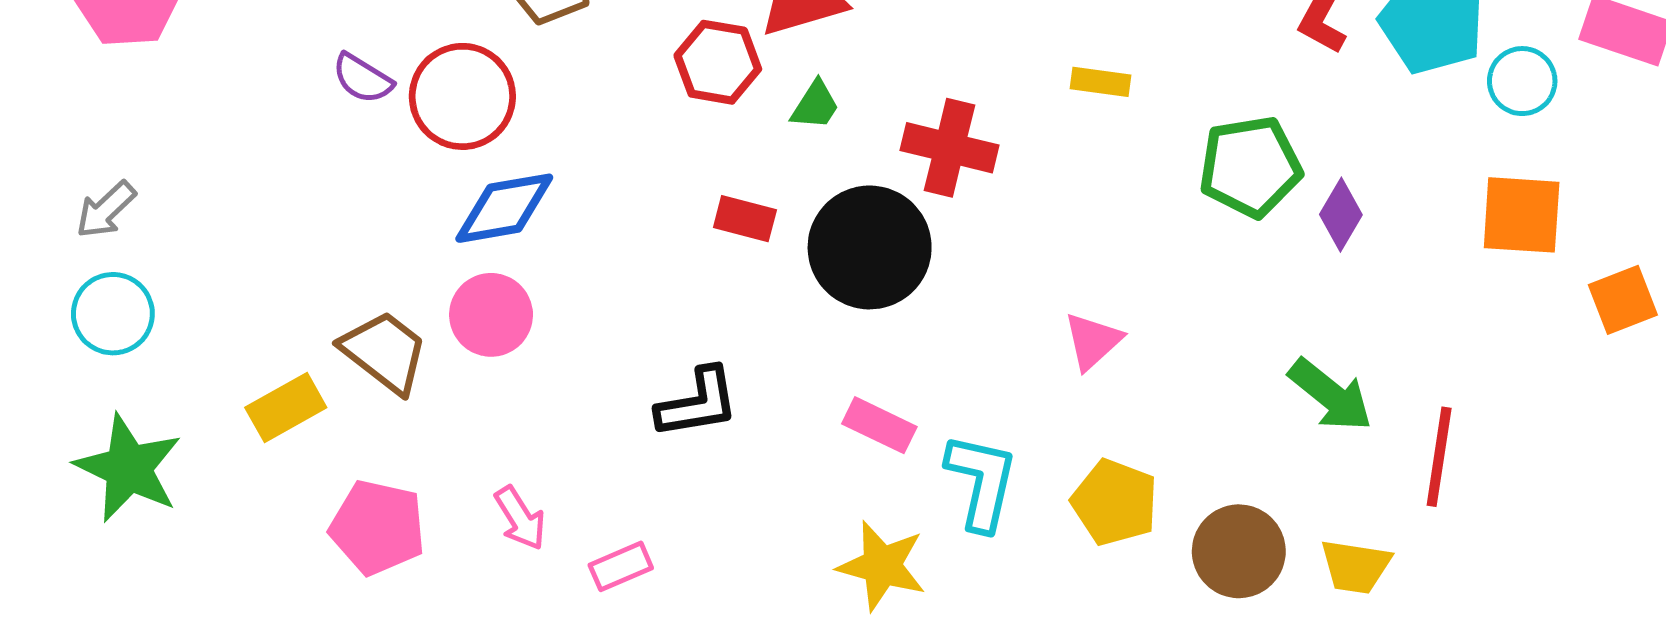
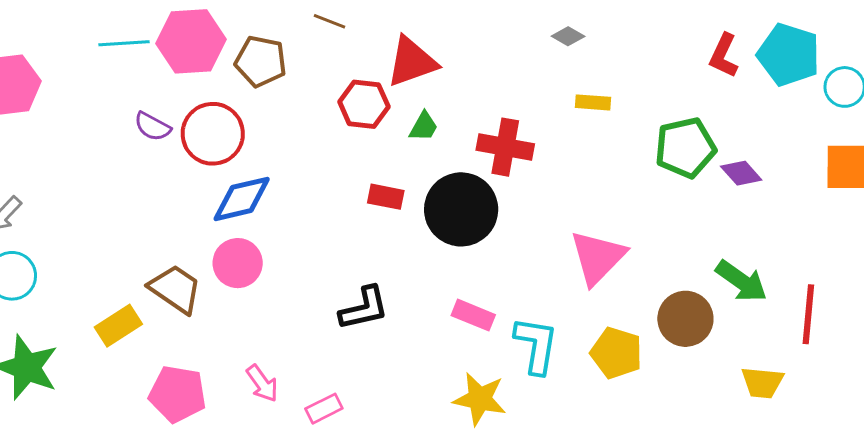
purple diamond: (1341, 215) -> (741, 173), turned -69
pink triangle: (1093, 341) -> (598, 257), size x1.6
brown circle: (1239, 551) -> (685, 319), moved

